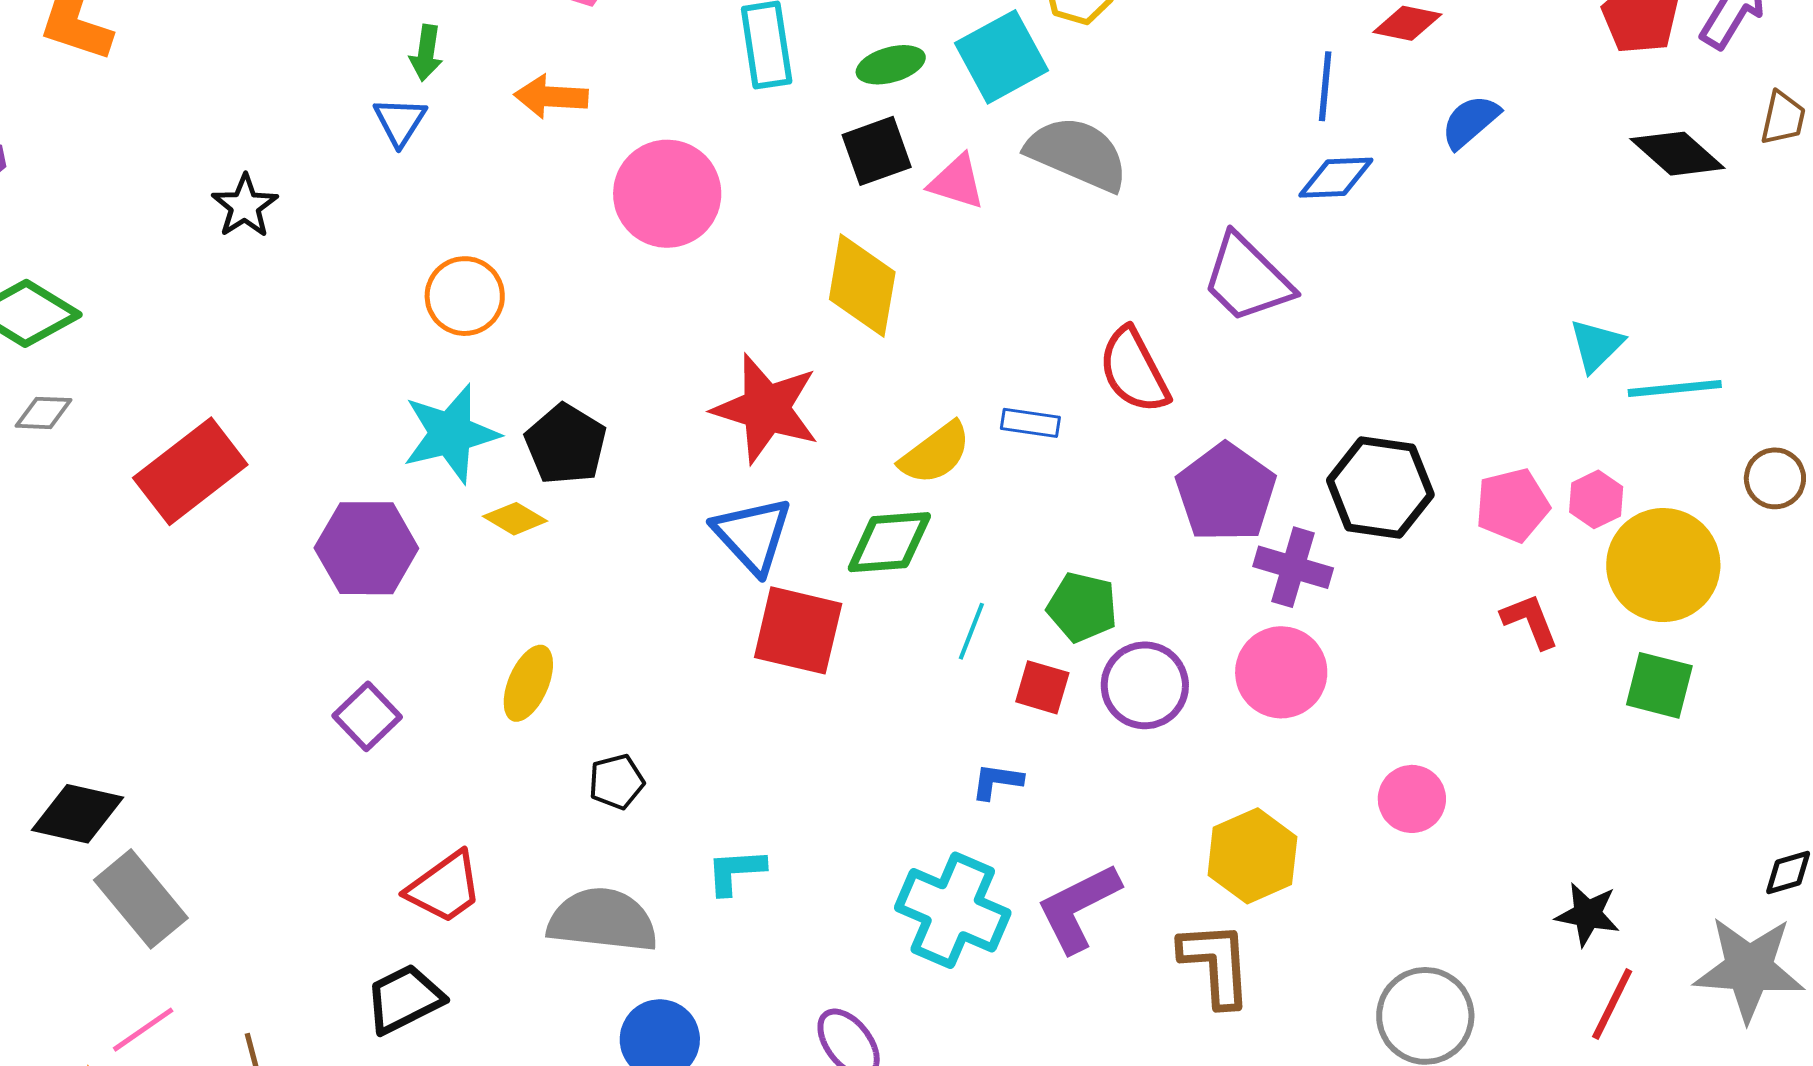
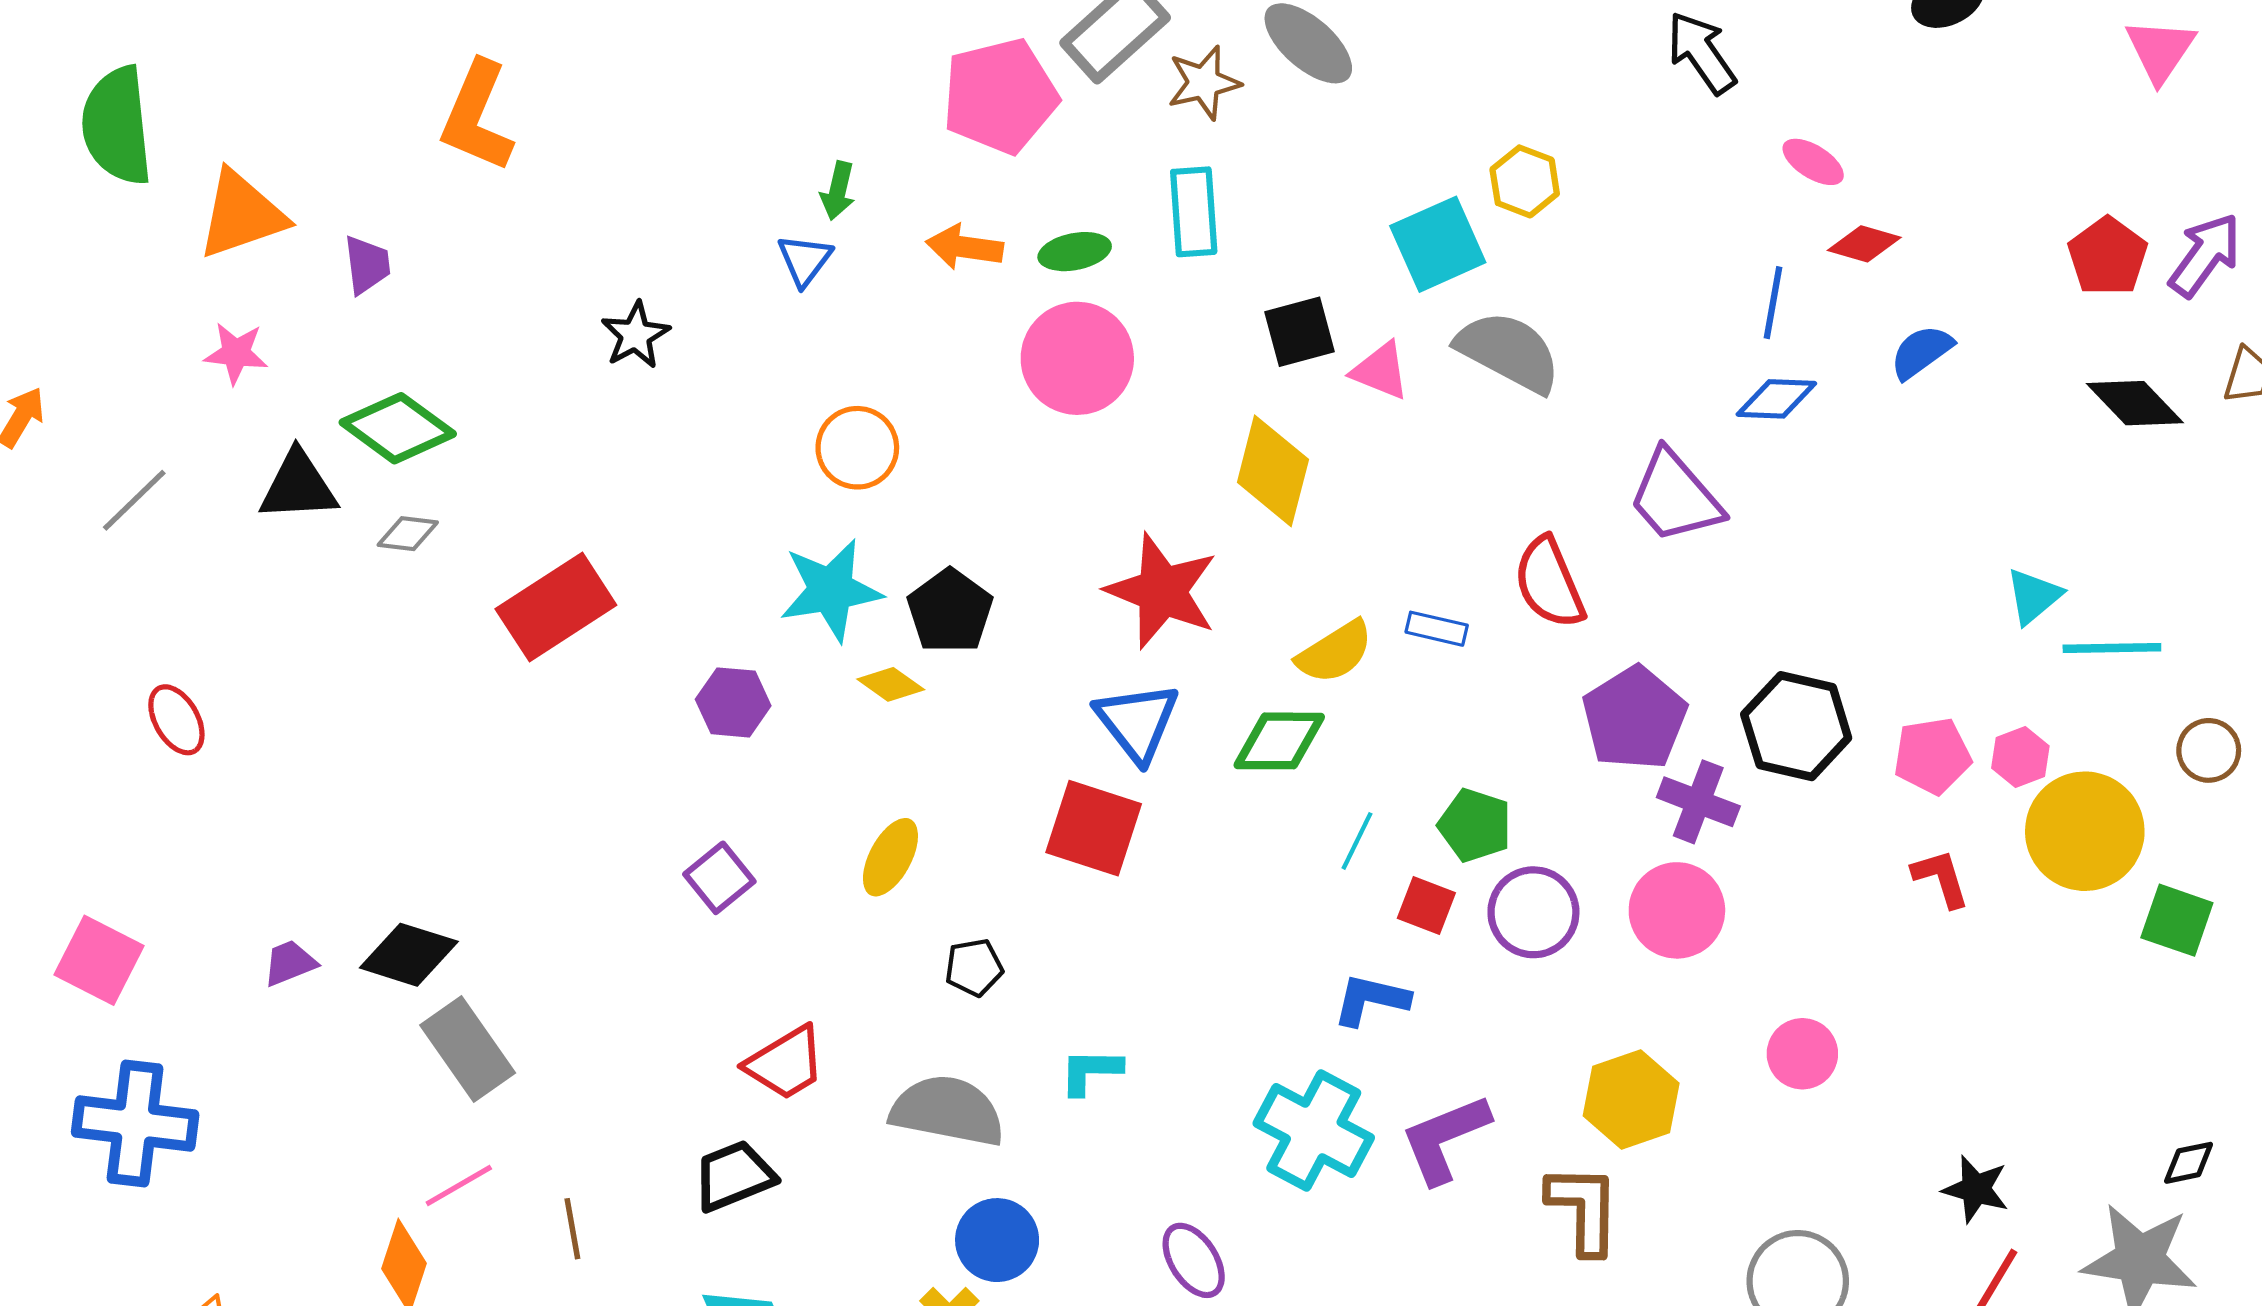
green ellipse: (891, 65) -> (1075, 252), moved
purple hexagon: (366, 548) -> (733, 702), size x0.7
red square: (798, 630) -> (1094, 828), moved
green square: (1659, 685) -> (2177, 920), moved
blue L-shape: (997, 781) -> (1371, 1000), size x1.4

